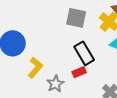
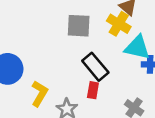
red rectangle: (79, 72) -> (93, 90), turned -48

